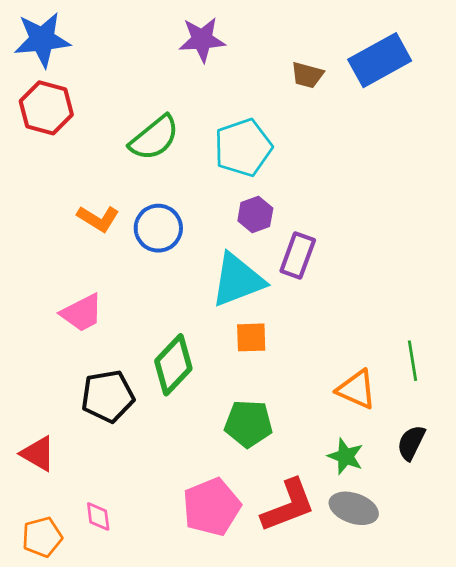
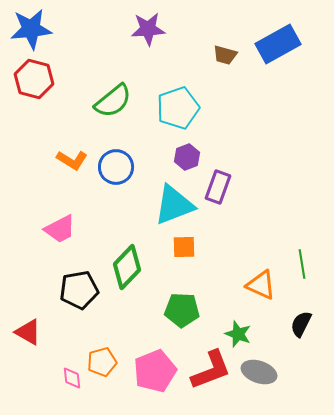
green star: (346, 456) -> (238, 334), moved
orange pentagon: (42, 537) -> (102, 362), moved

